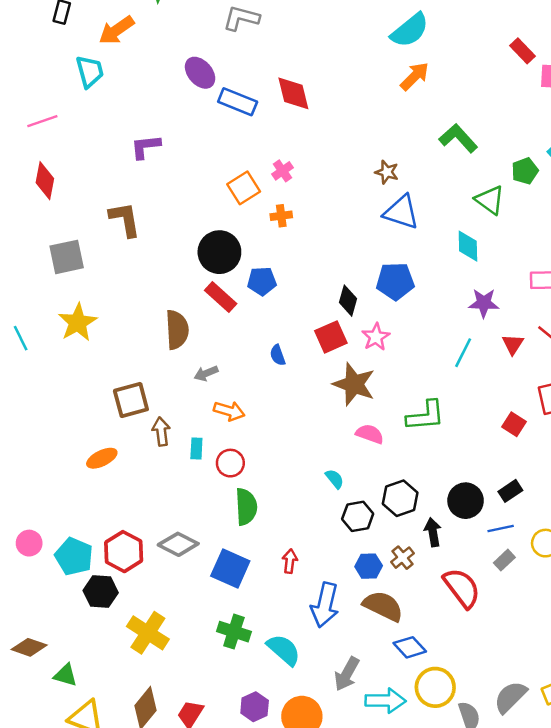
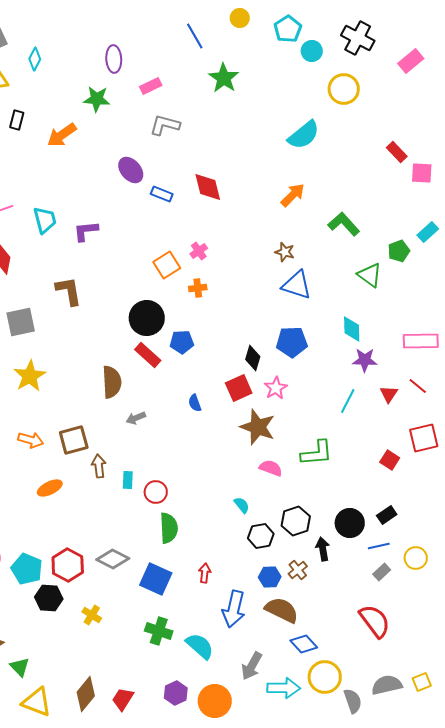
cyan trapezoid: (90, 71) -> (45, 220), moved
orange arrow: (415, 76) -> (293, 195), moved
blue rectangle: (238, 102) -> (162, 194), size x0.7
cyan diamond: (468, 246) -> (352, 329), moved
orange arrow: (229, 411) -> (31, 440), moved
red semicircle: (462, 588) -> (375, 621), moved
yellow cross: (148, 633) -> (92, 615), moved, size x0.6
green triangle: (65, 675) -> (20, 667), turned 30
gray semicircle: (510, 697) -> (387, 685), turned 32

